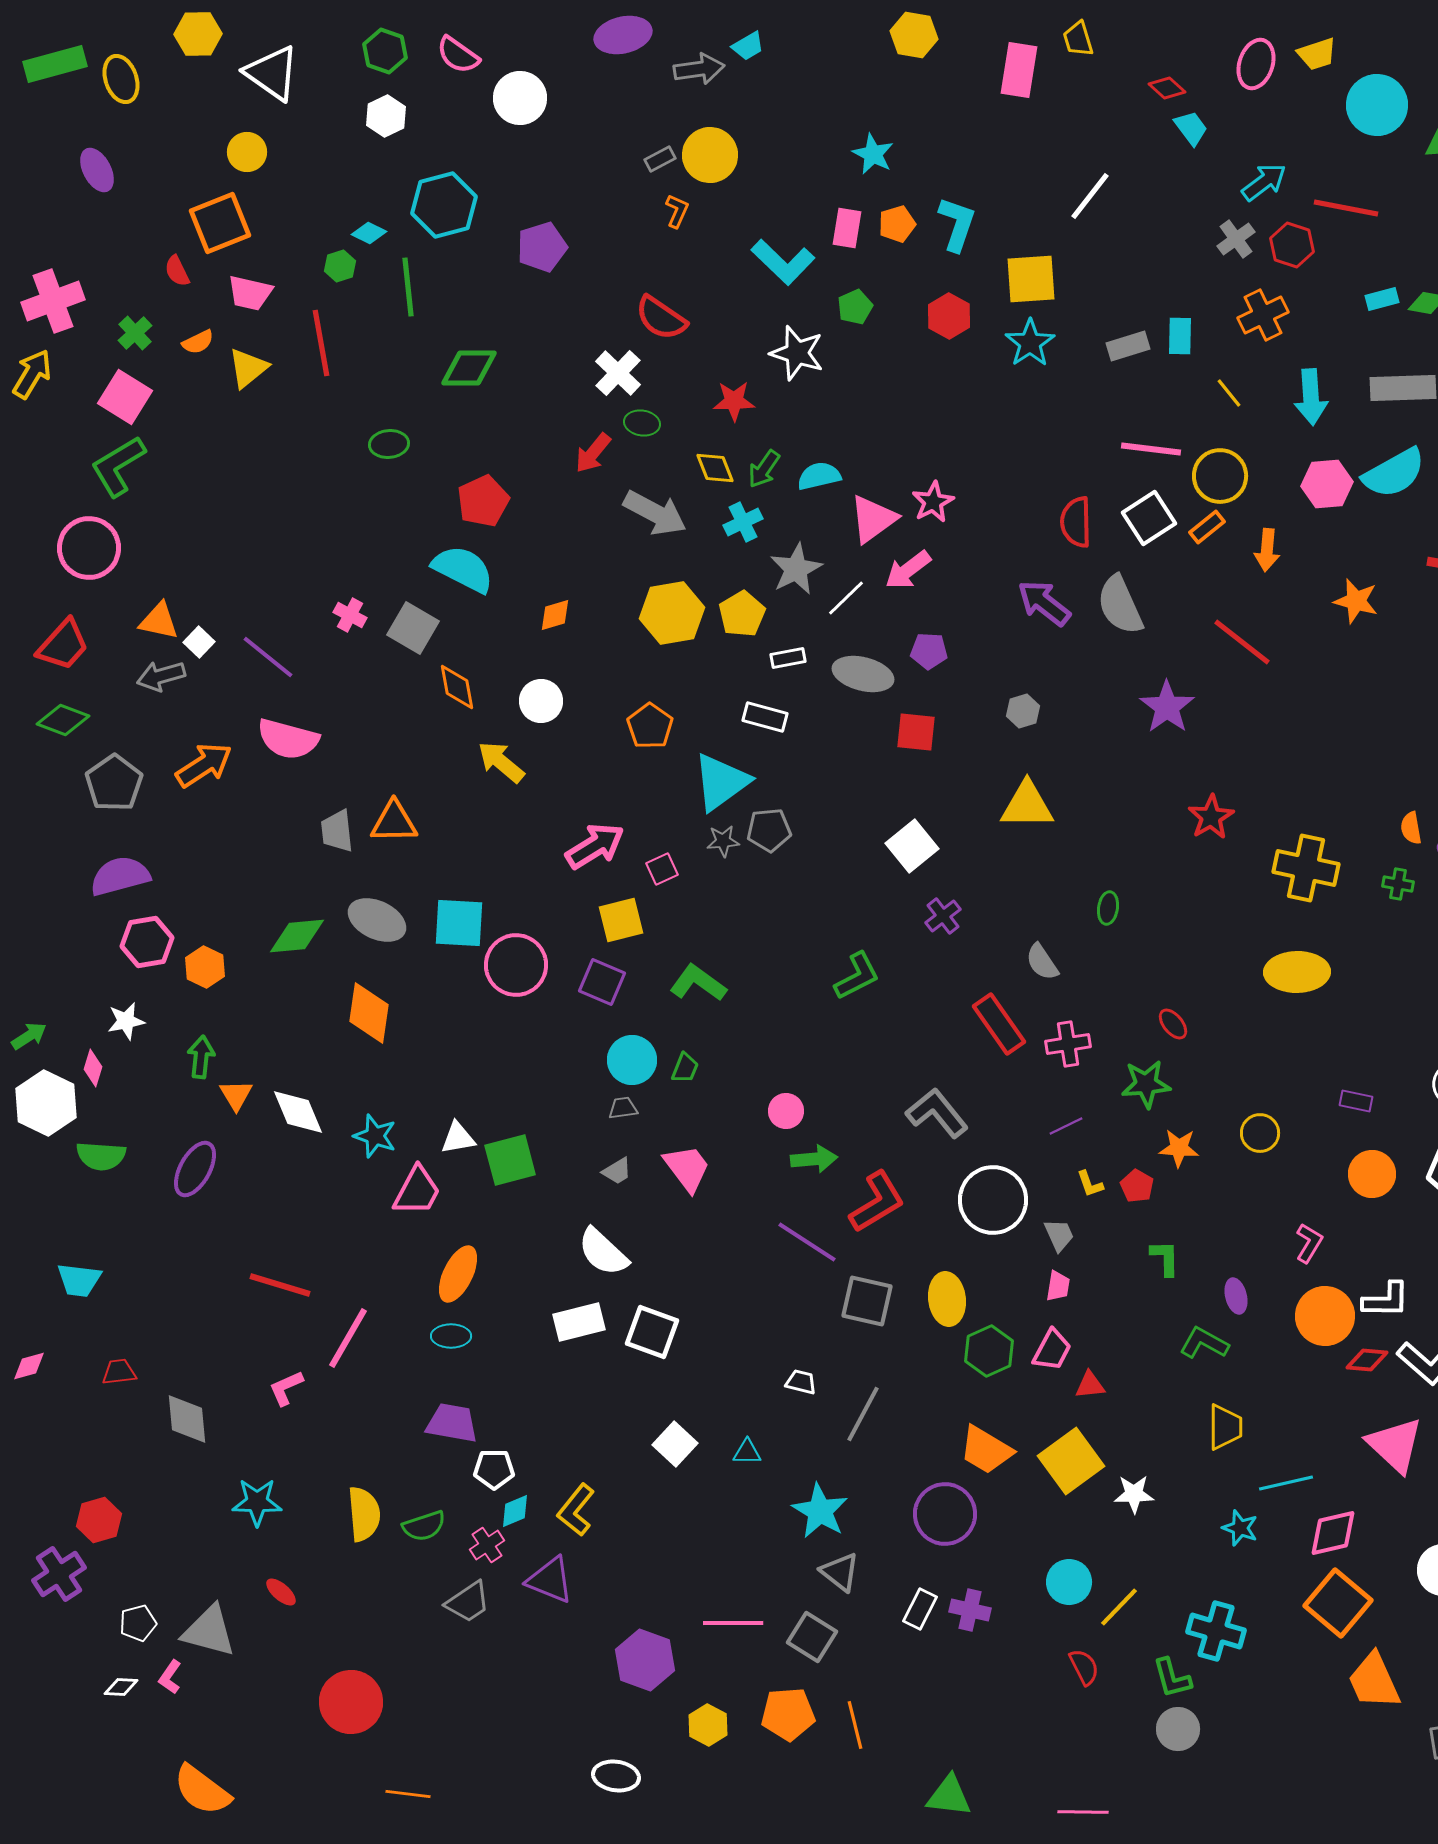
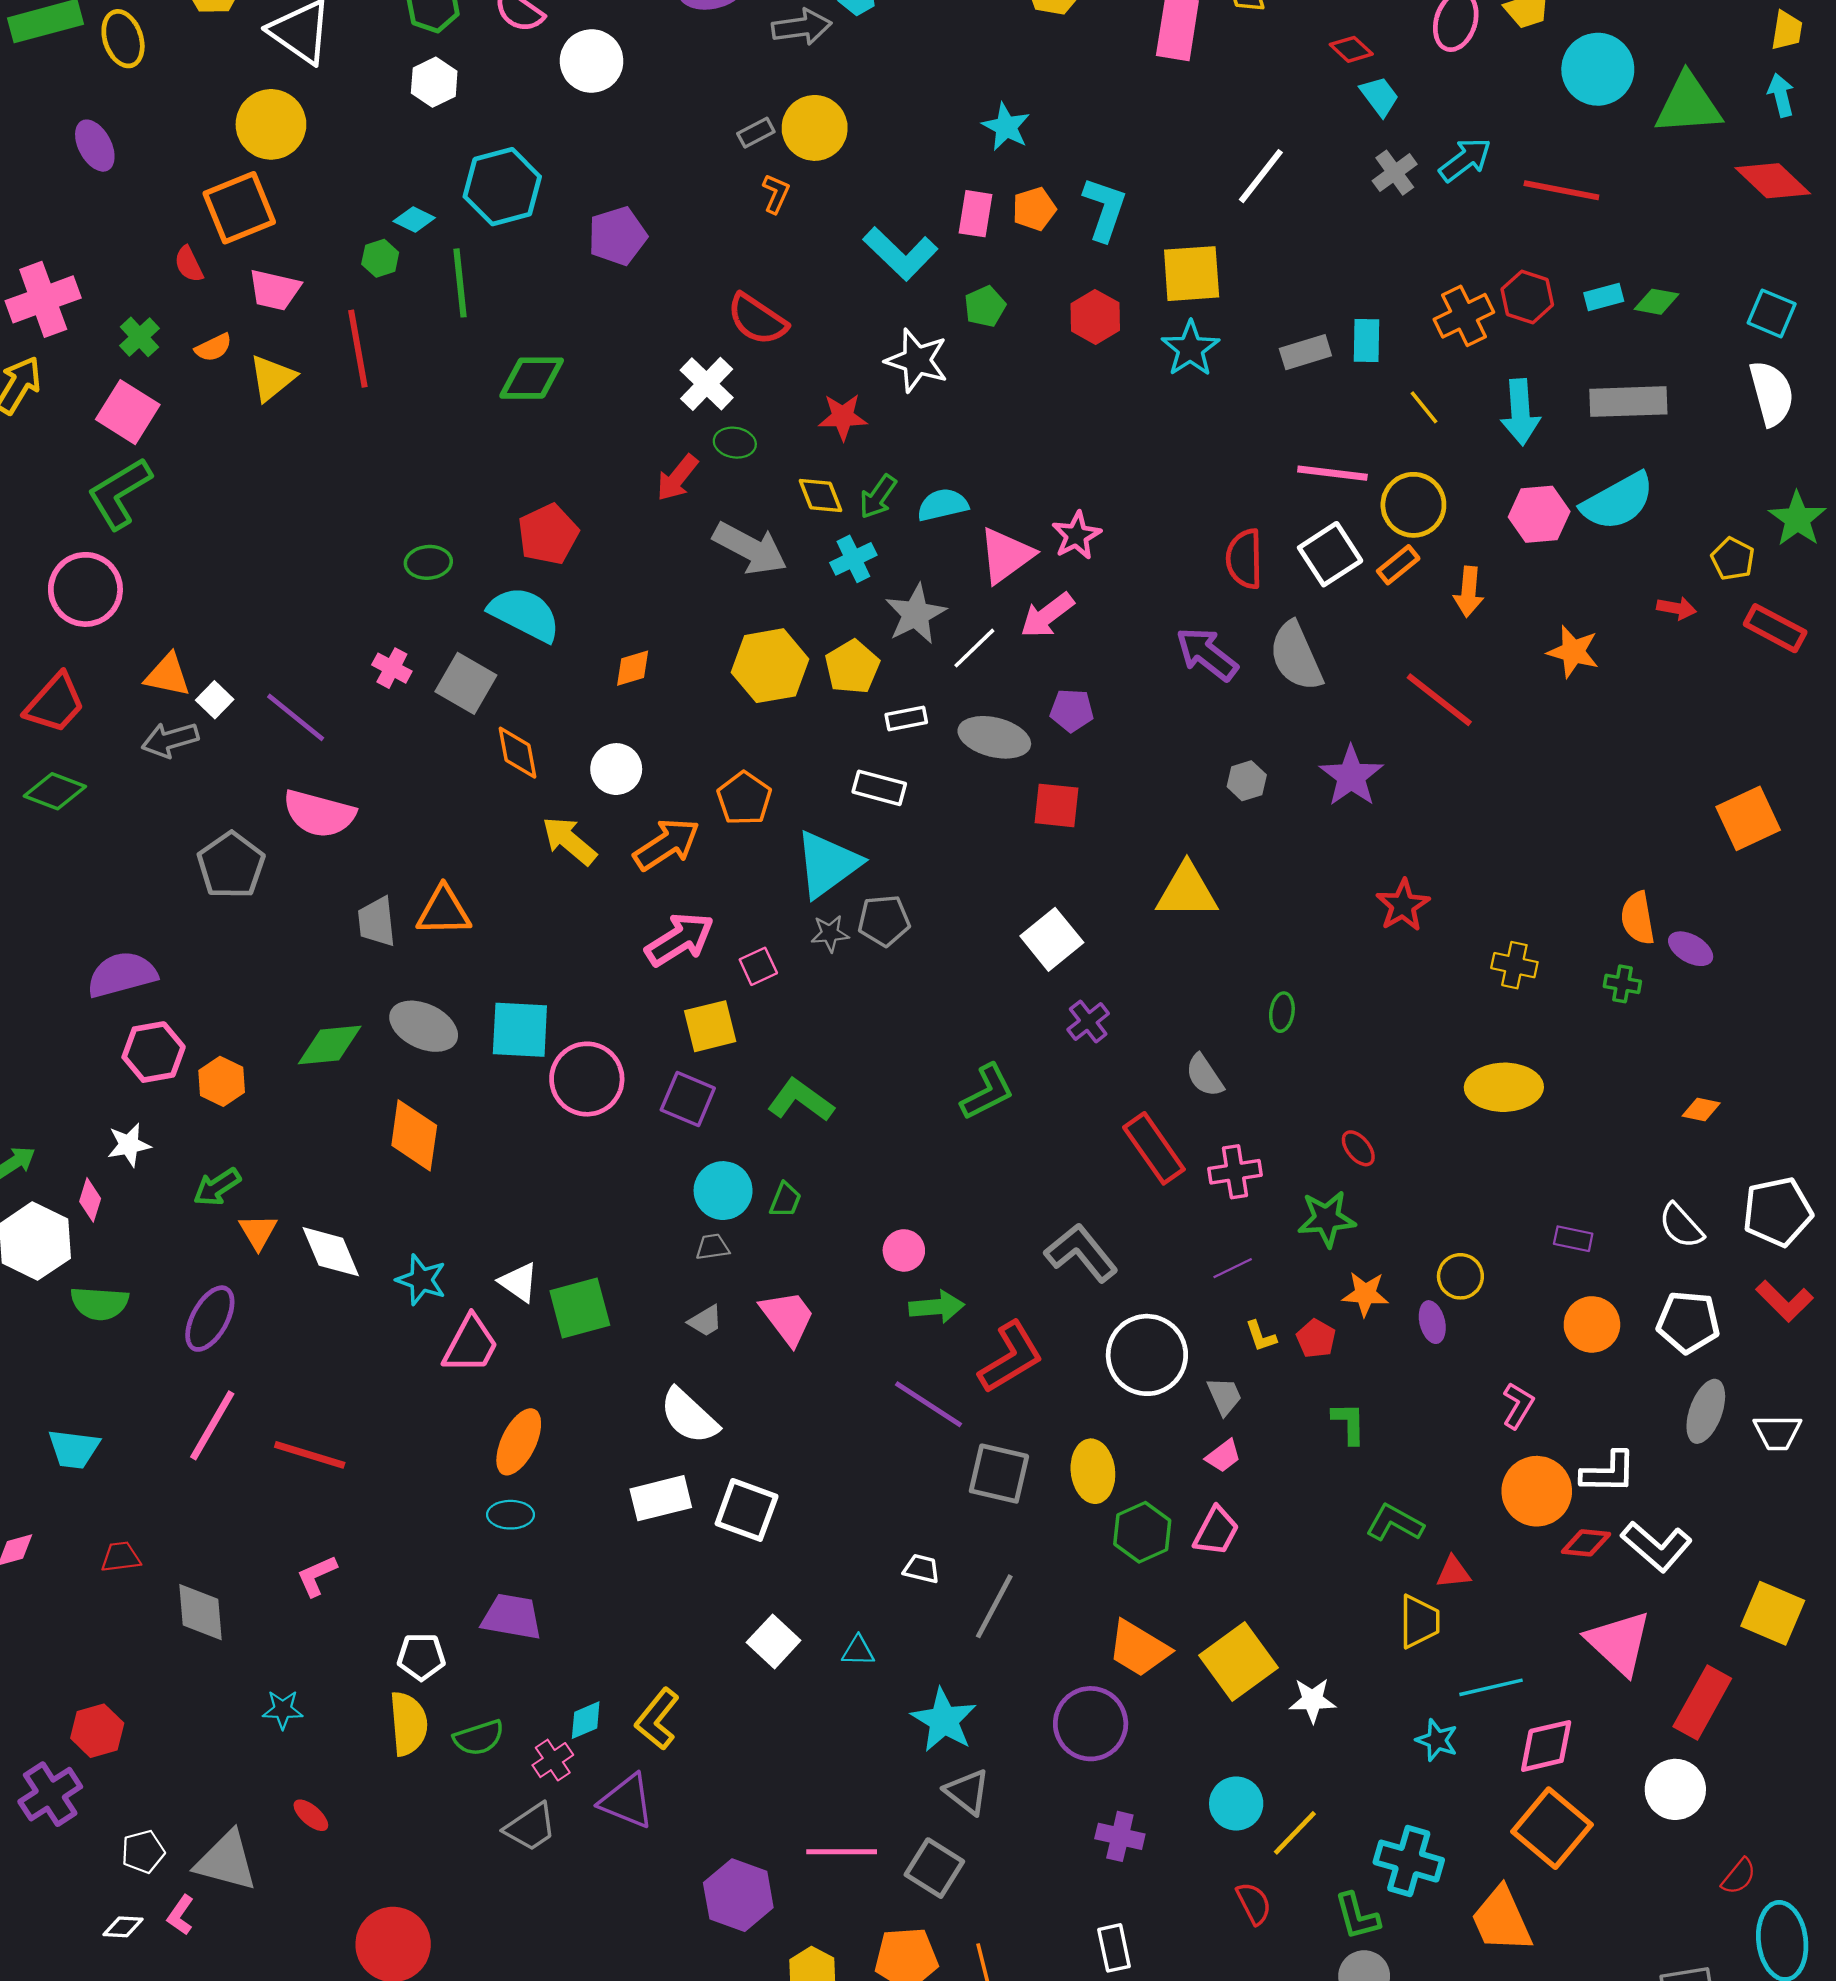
yellow circle: (247, 152) -> (271, 124), size x1.5
gray cross: (1236, 239) -> (1395, 173), moved
red hexagon: (1292, 245) -> (1527, 297), moved
green ellipse: (389, 444) -> (428, 562), moved
gray hexagon: (1023, 711) -> (1247, 781), moved
orange arrow: (204, 765) -> (667, 844), moved
gray pentagon: (114, 783) -> (231, 865), moved
orange semicircle: (1411, 828) -> (1638, 918), size x1.4
yellow cross: (1306, 868) -> (1514, 965), size x0.6
green arrow: (201, 1057) -> (217, 1187), turned -129
white triangle: (458, 1138) -> (519, 1282), turned 45
pink trapezoid: (1058, 1286) -> (1223, 1456), turned 44
purple ellipse: (1236, 1296) -> (1432, 1322), moved
pink line: (348, 1338) -> (212, 1425), moved
red triangle: (1090, 1385) -> (1453, 1572), moved
white pentagon: (494, 1469) -> (421, 1657), moved
cyan star: (257, 1502) -> (283, 1710), size x0.7
white rectangle: (920, 1609) -> (1114, 1948), moved, turned -39
orange trapezoid: (1374, 1681) -> (1502, 1920), moved

